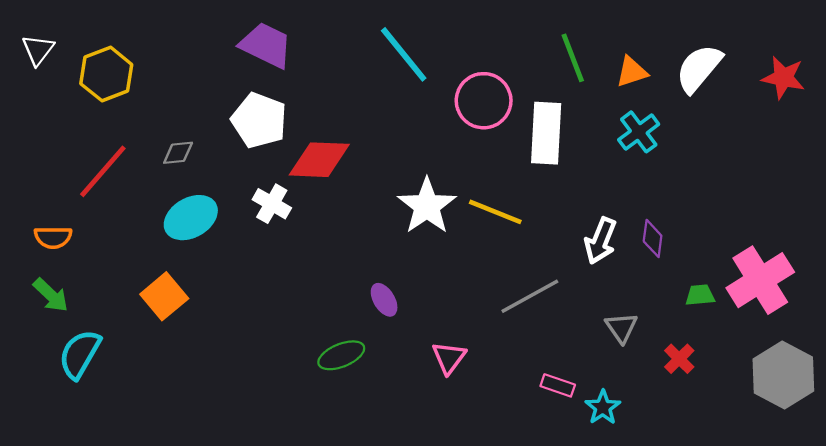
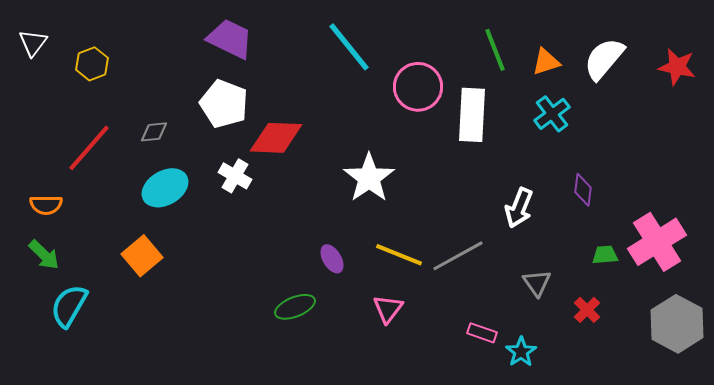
yellow hexagon: (106, 74) -> (92, 64), size x0.7
yellow line: (495, 212) -> (399, 255), moved
purple diamond: (653, 238) -> (583, 190), moved

